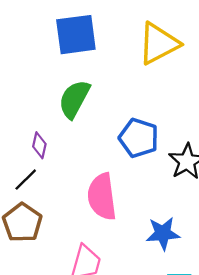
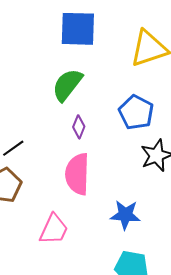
blue pentagon: (139, 138) -> (136, 112), moved
purple diamond: (39, 145) -> (79, 127), moved

